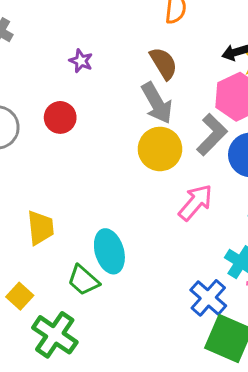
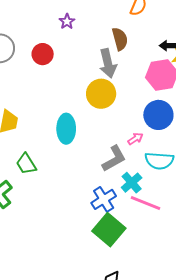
gray L-shape: (212, 135) -> (114, 159), moved
pink arrow: (196, 202) -> (135, 139), moved, size x0.6
cyan ellipse: (109, 251) -> (66, 129), moved

